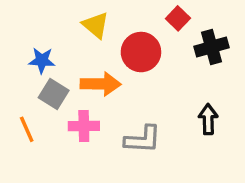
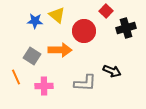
blue star: (42, 60) -> (35, 21), moved
black arrow: (208, 119) -> (112, 71), moved, turned 114
pink cross: (84, 126) -> (44, 86), moved

